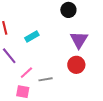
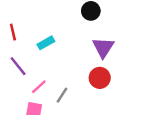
gray line: (46, 79) -> (62, 95), turned -48

